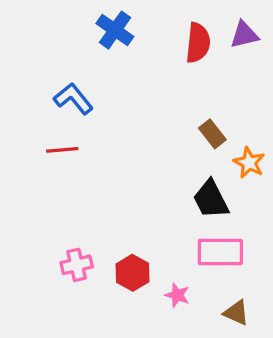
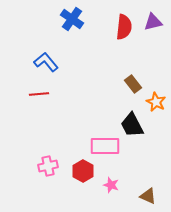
pink rectangle: (220, 252) -> (105, 146), moved

